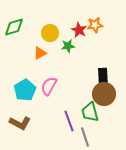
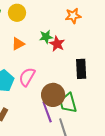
red star: (79, 30) -> (57, 44), moved
yellow circle: (50, 33) -> (17, 13), moved
brown circle: (104, 94) -> (53, 95), moved

